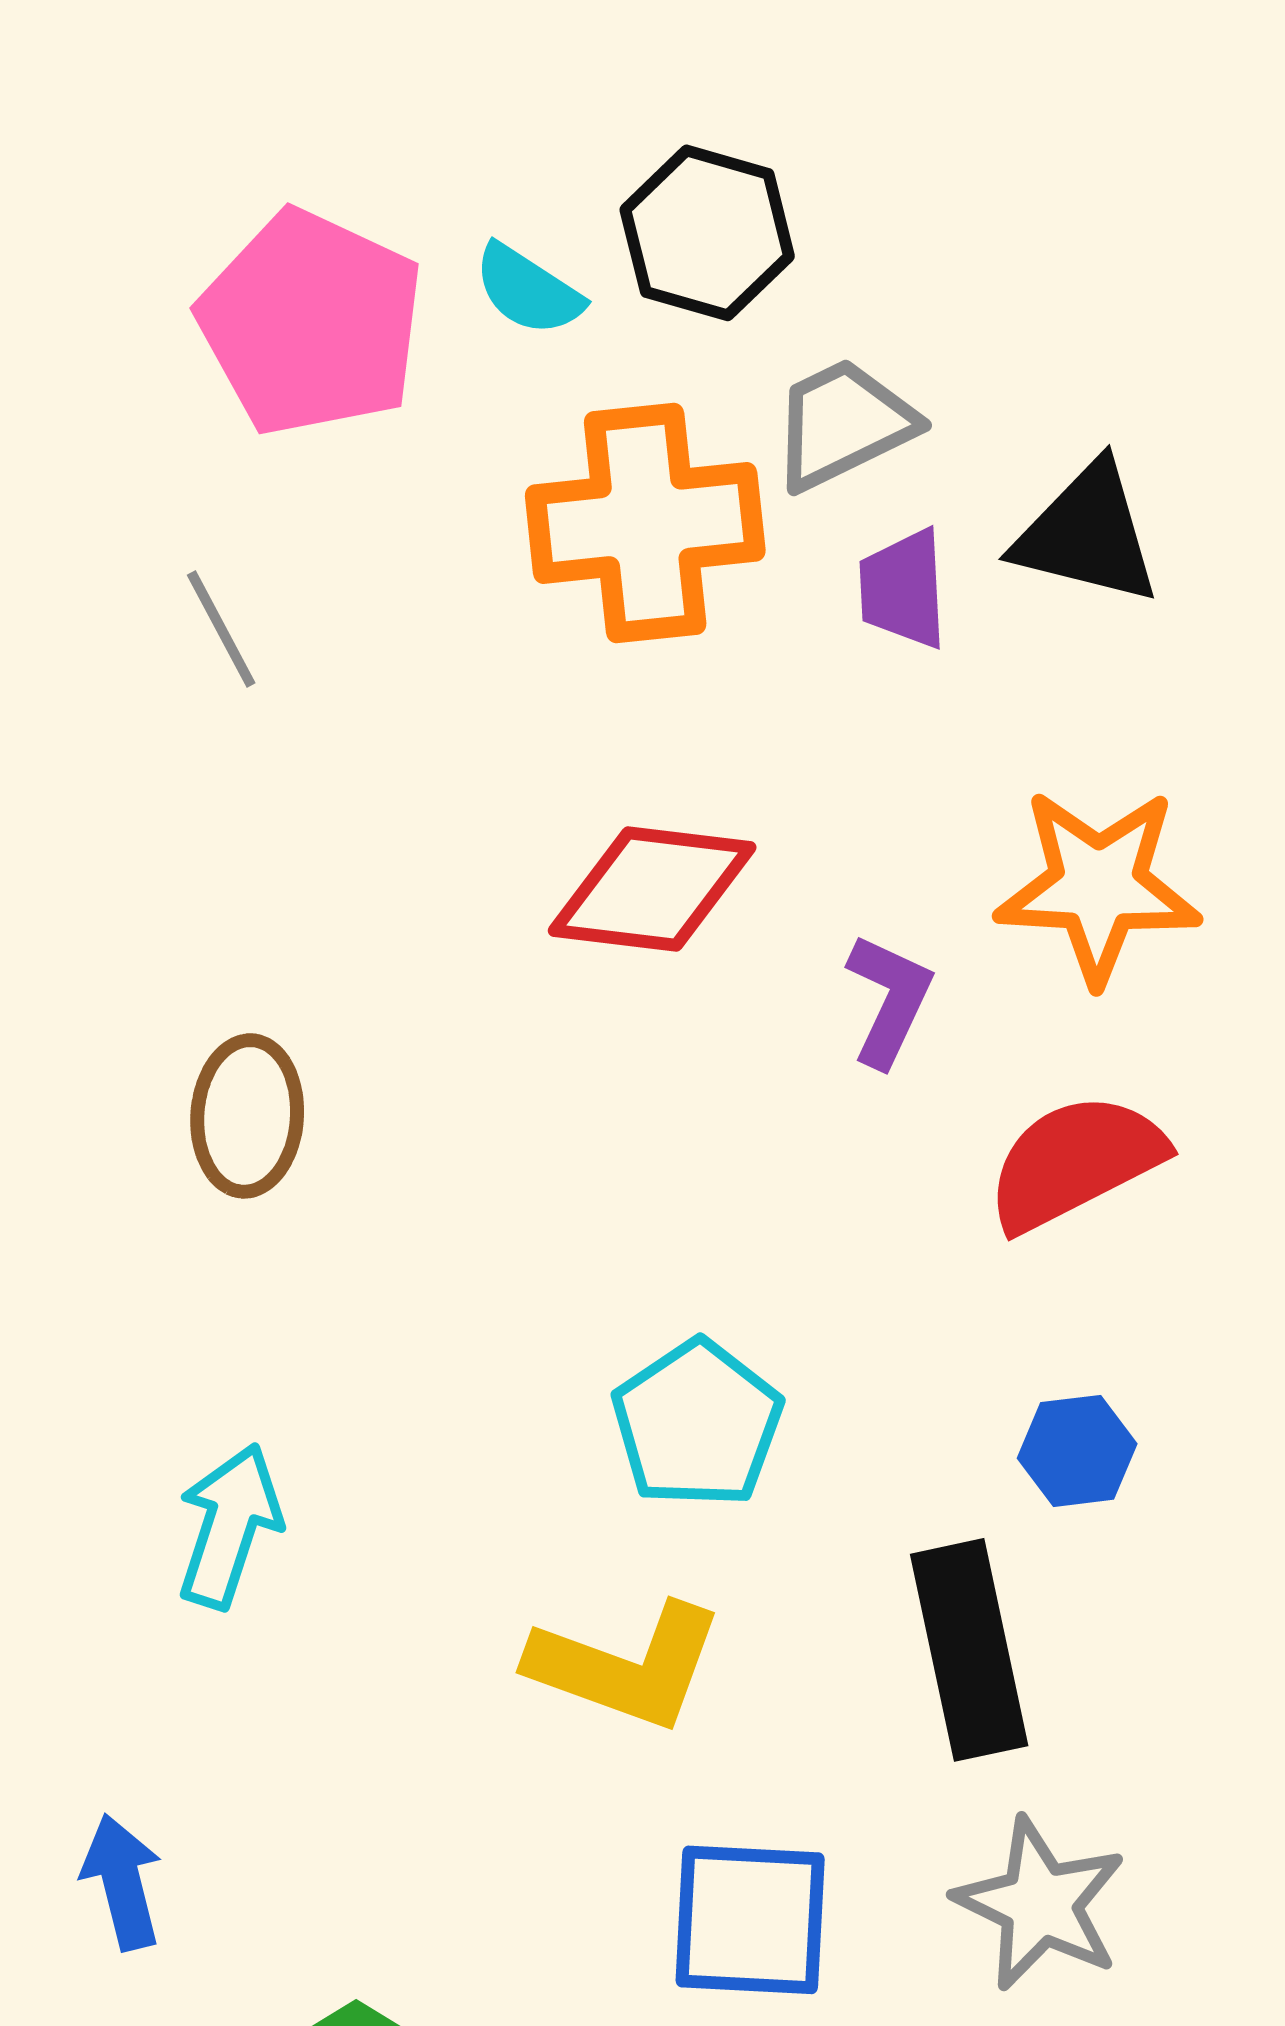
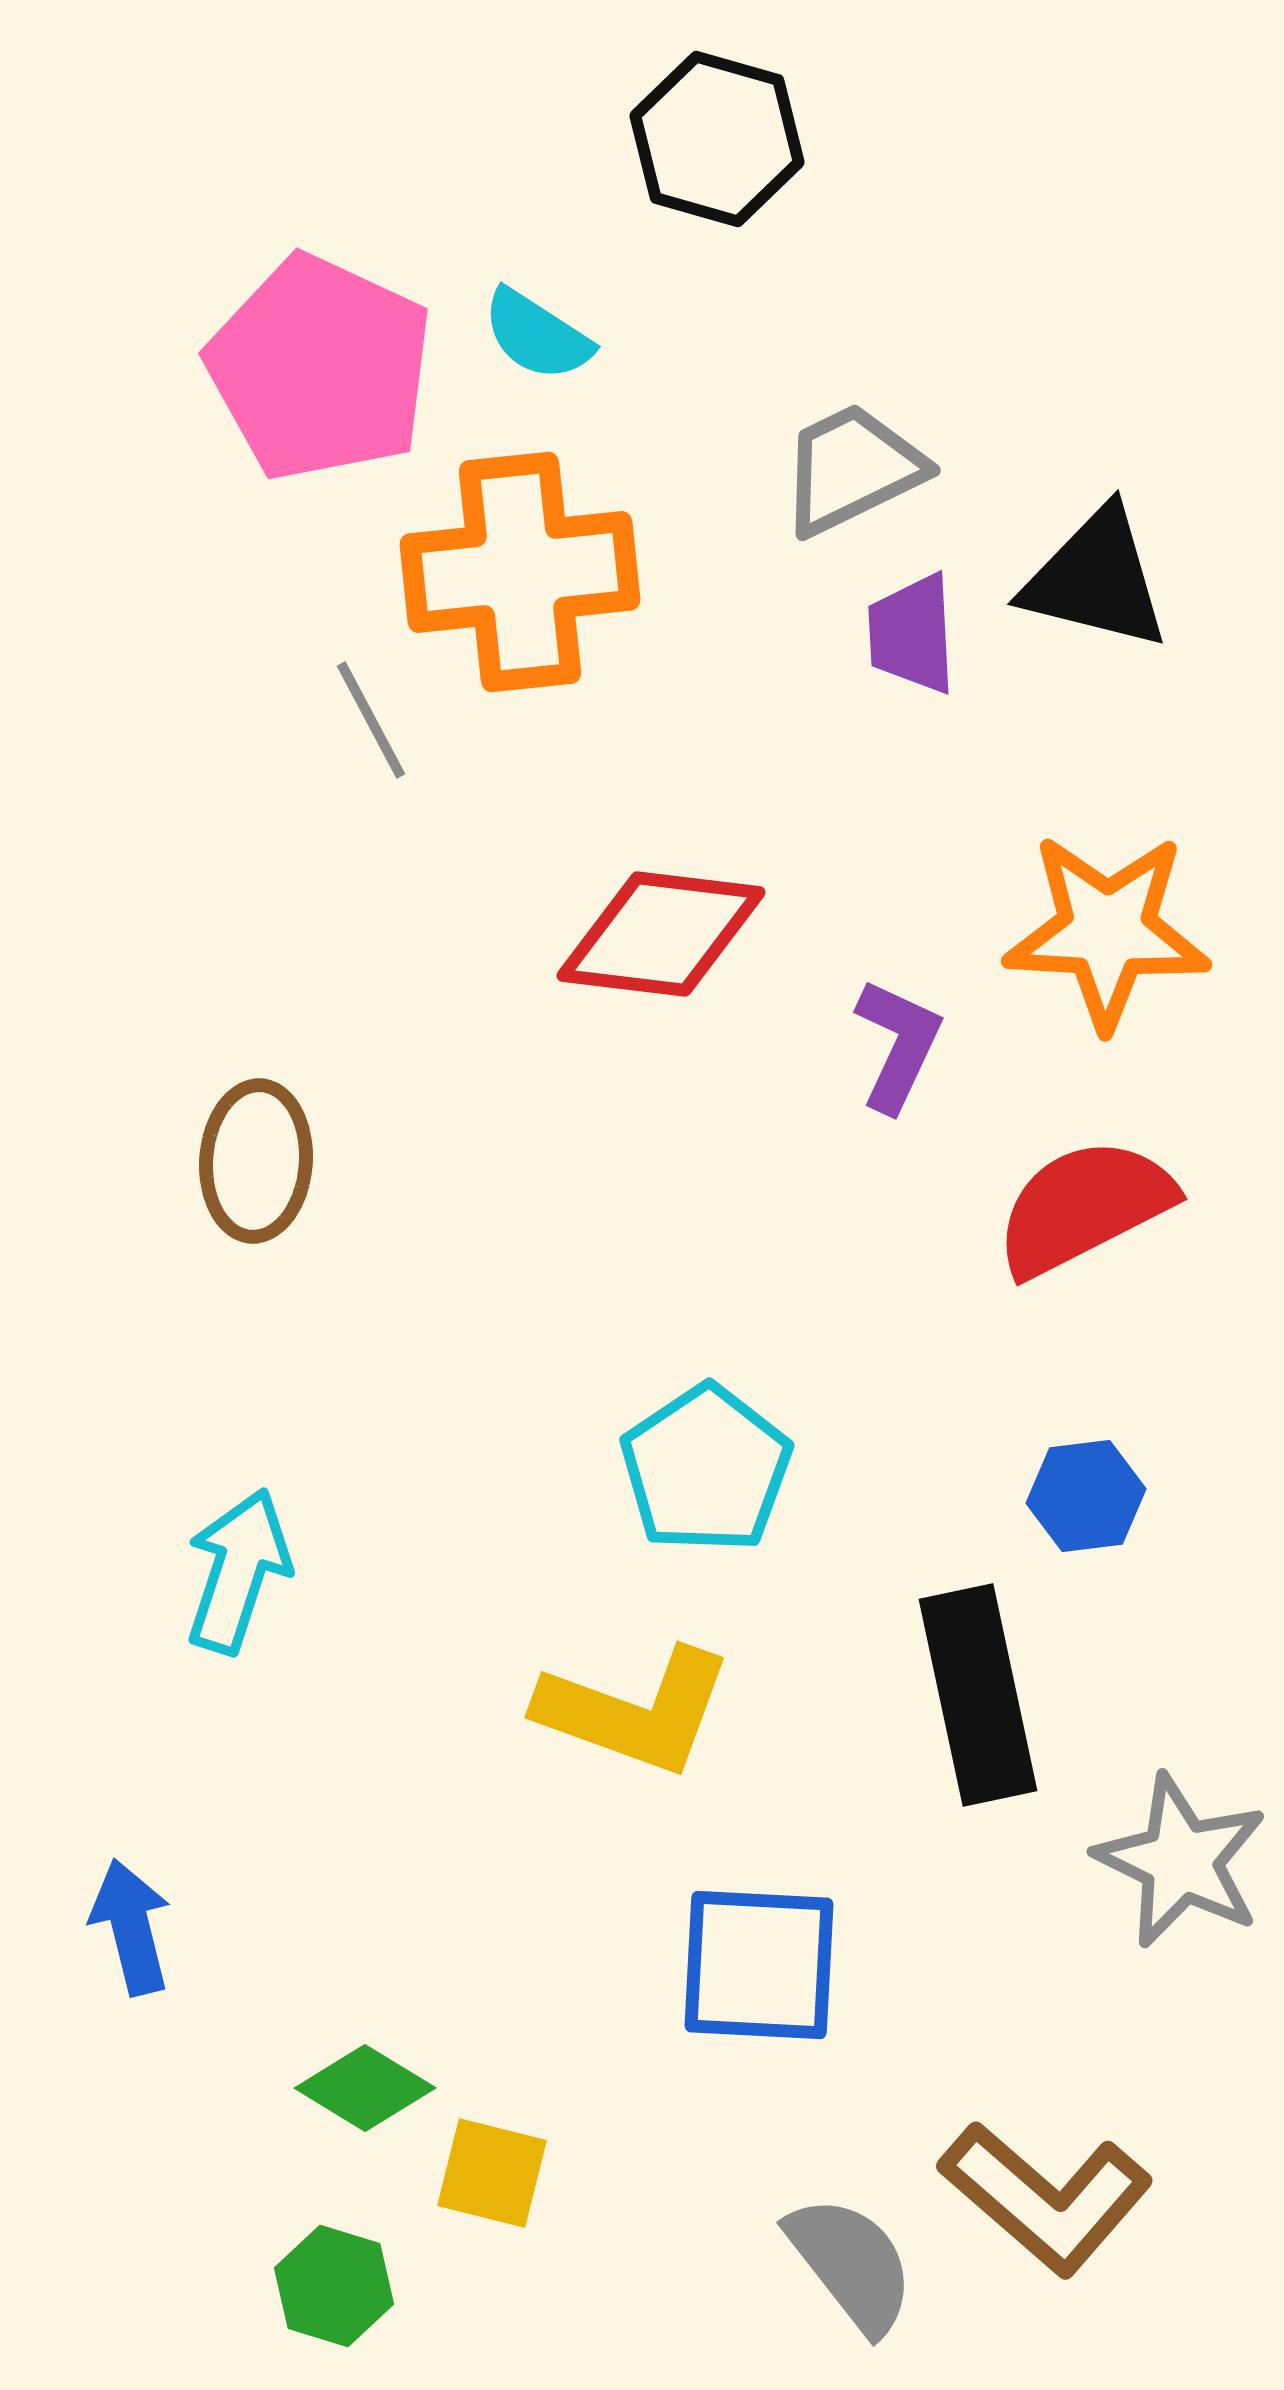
black hexagon: (707, 233) -> (717, 139), moved
orange cross: (645, 523) -> (520, 572), moved
gray line: (221, 629) -> (371, 720), moved
gray star: (1040, 1904) -> (1181, 1861), moved

